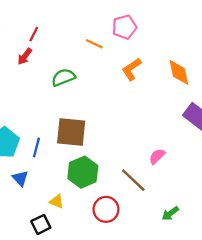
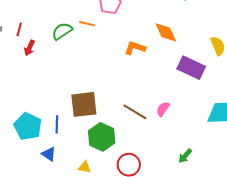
red line: (34, 34) -> (19, 29), moved
orange L-shape: (132, 69) -> (135, 48), moved, turned 65
green semicircle: (63, 77) -> (62, 31), moved
brown line: (133, 180) -> (135, 112), moved

